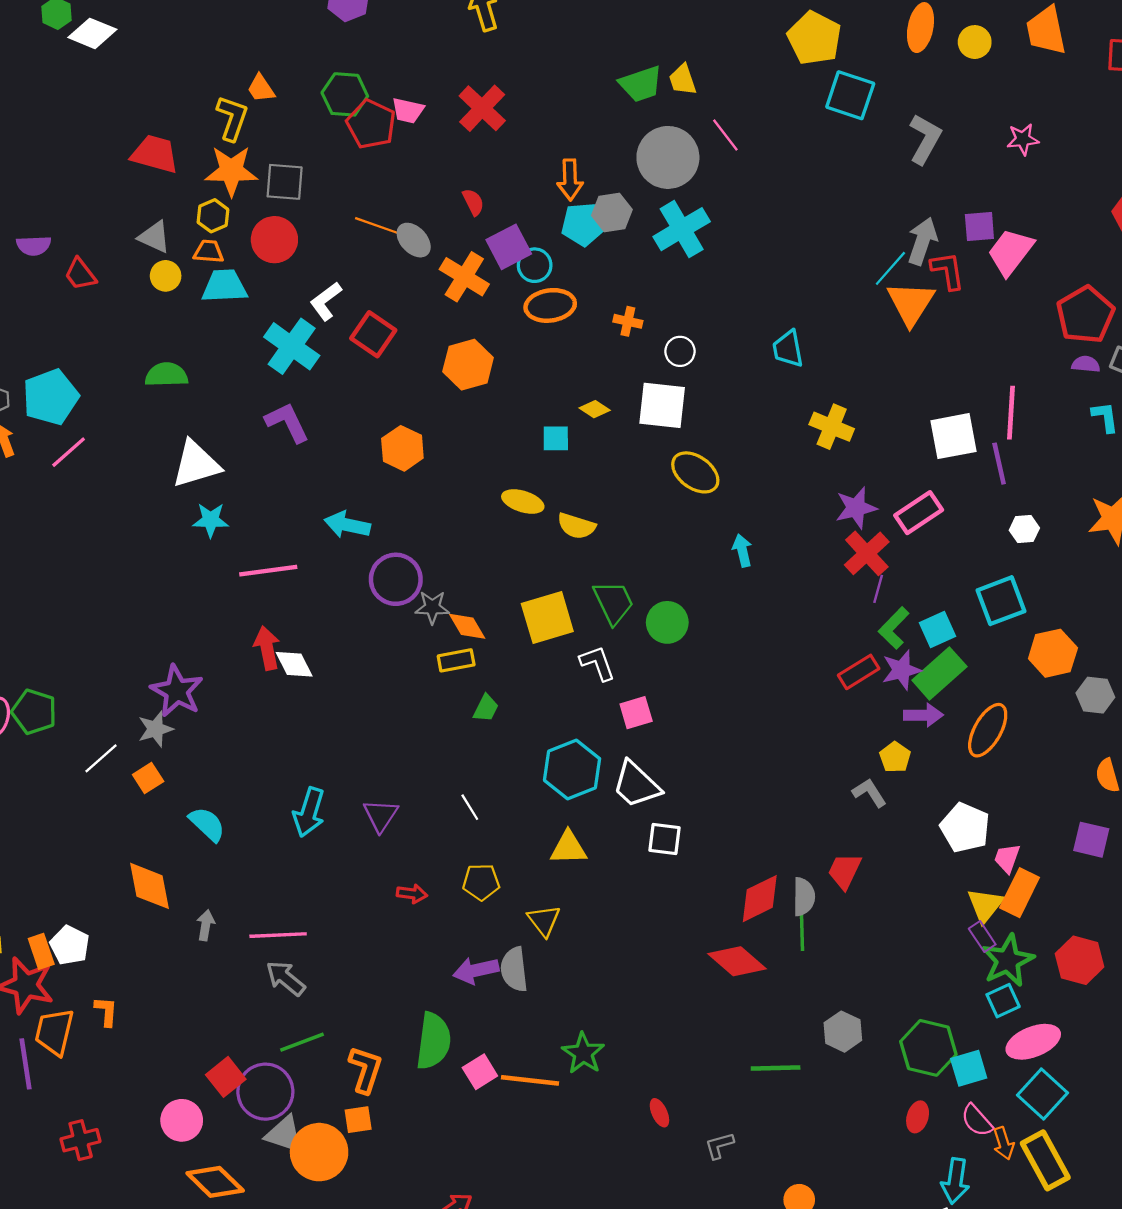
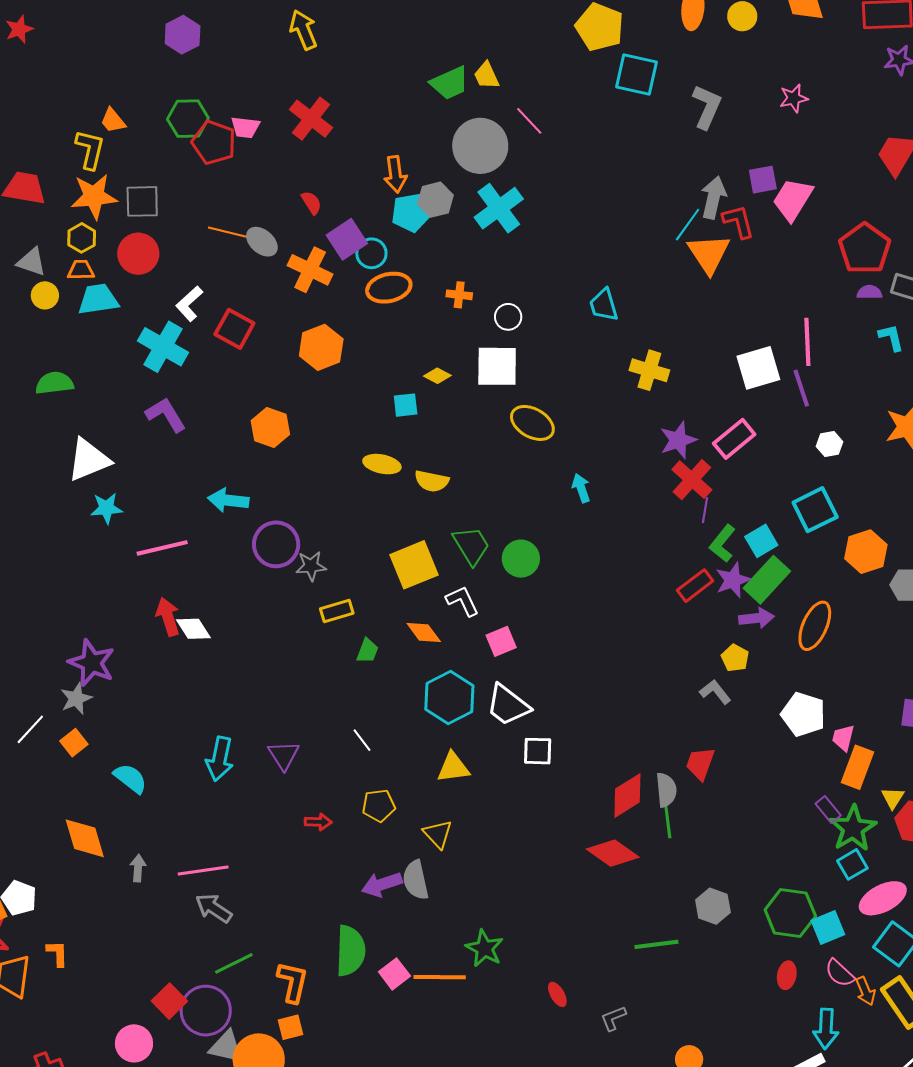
orange diamond: (467, 626) -> (424, 633), moved
yellow triangle: (985, 905) -> (893, 798), moved, size x0.7

